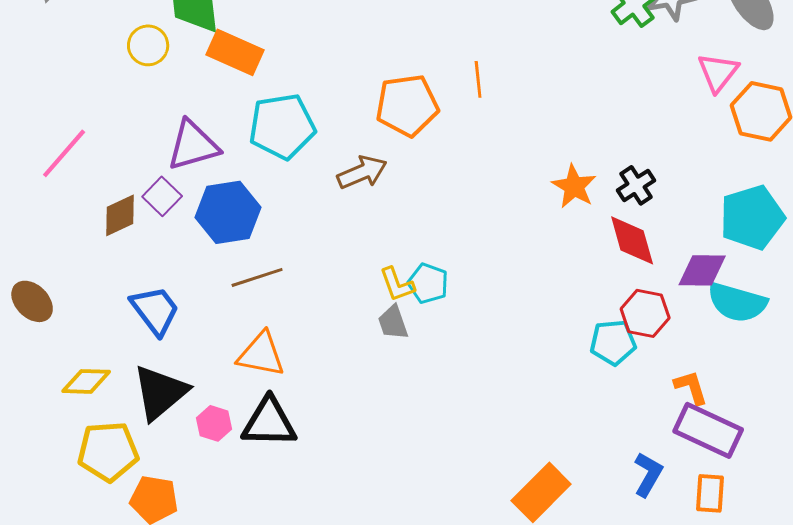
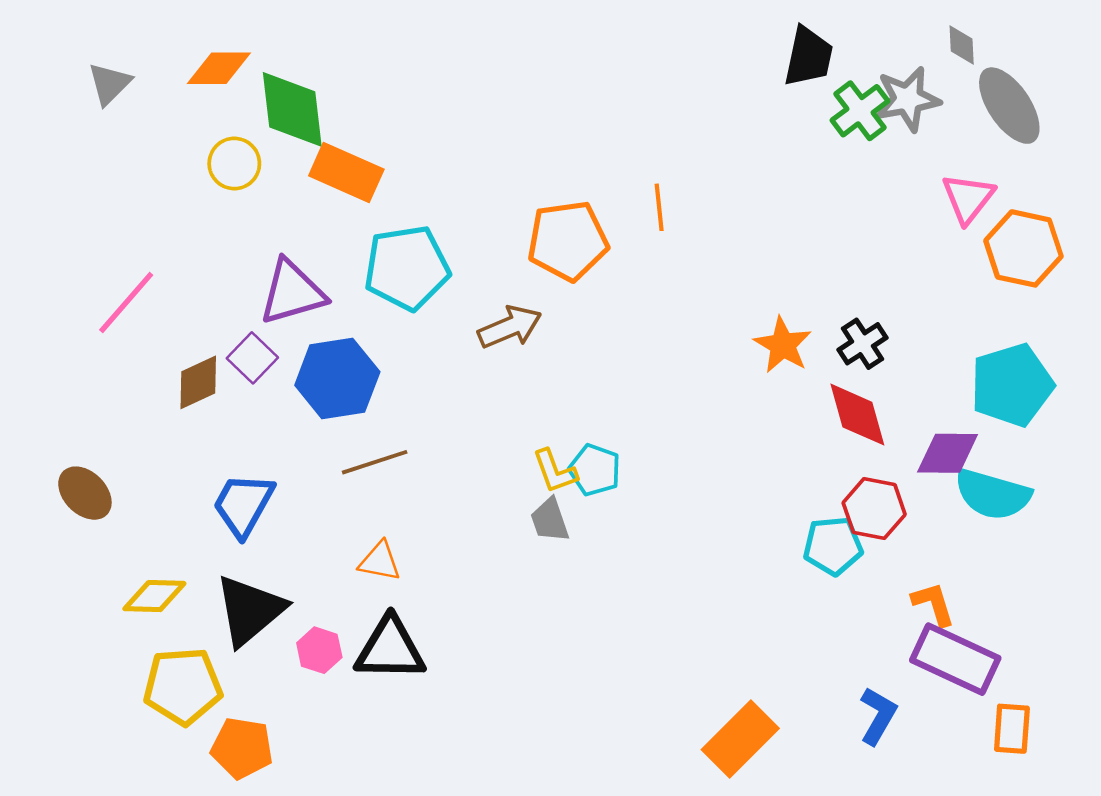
blue trapezoid: (155, 310) -> (243, 505), turned -114
orange triangle: (261, 354) -> (380, 561), size x0.7
orange rectangle: (710, 493) -> (1012, 729), moved

